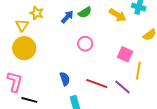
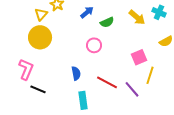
green semicircle: (85, 12) -> (107, 22), moved
pink circle: (85, 44) -> (94, 45), moved
pink square: (125, 54) -> (139, 57), turned 35

